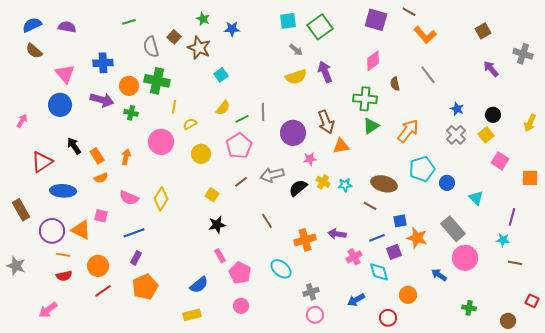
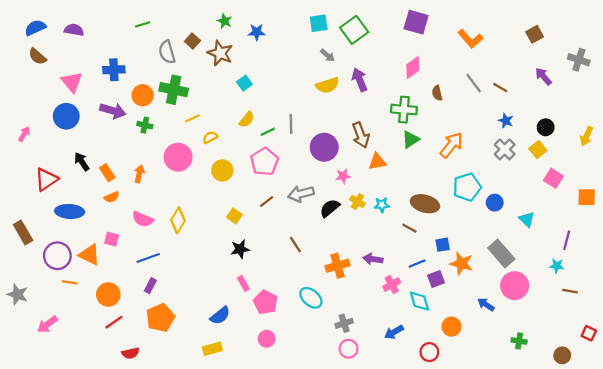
brown line: (409, 12) -> (500, 87), moved
yellow line: (174, 107) -> (192, 118), turned 56
red semicircle: (64, 276) -> (130, 353), moved
pink arrow: (48, 310) -> (47, 324), moved

